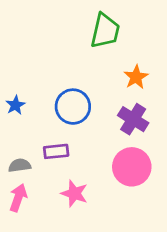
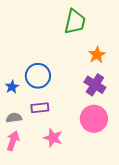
blue star: (15, 105) -> (12, 87), moved
blue circle: (73, 107) -> (38, 76), moved

